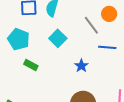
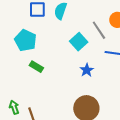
cyan square: (58, 38) -> (79, 42), moved

